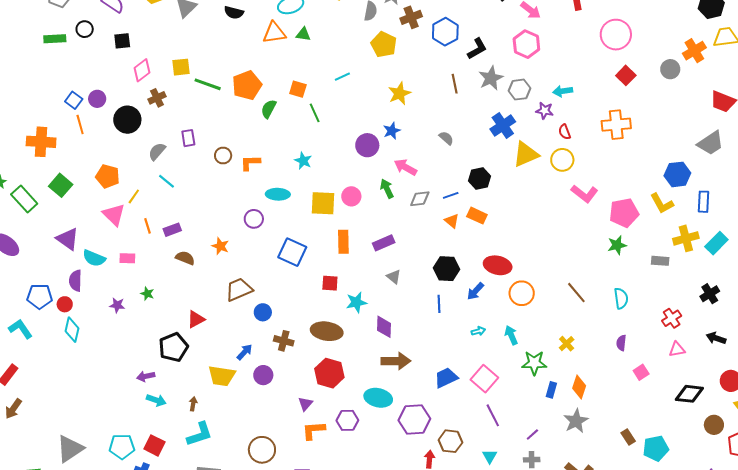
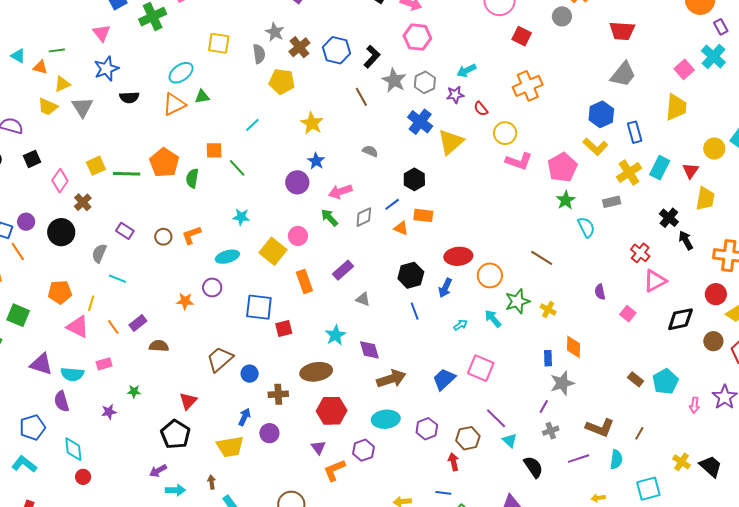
purple rectangle: (188, 138) -> (125, 231), turned -30
yellow circle: (562, 160) -> (505, 133), moved
pink arrow: (405, 167) -> (340, 192), turned -30
yellow square: (323, 203) -> (273, 251), turned -36
orange star: (220, 246) -> (185, 301), moved
red square: (330, 283) -> (284, 328), moved
cyan semicircle: (621, 298) -> (586, 227), moved
red circle: (65, 304) -> (83, 477), moved
black arrow: (716, 338) -> (686, 240), moved, turned 60
pink triangle: (677, 349) -> (655, 281), size x1.4
green star: (534, 363) -> (517, 301), moved
purple line: (493, 415) -> (496, 418), moved
purple hexagon: (414, 419) -> (427, 429), size x0.7
gray star: (576, 421) -> (562, 383), moved, turned 30

